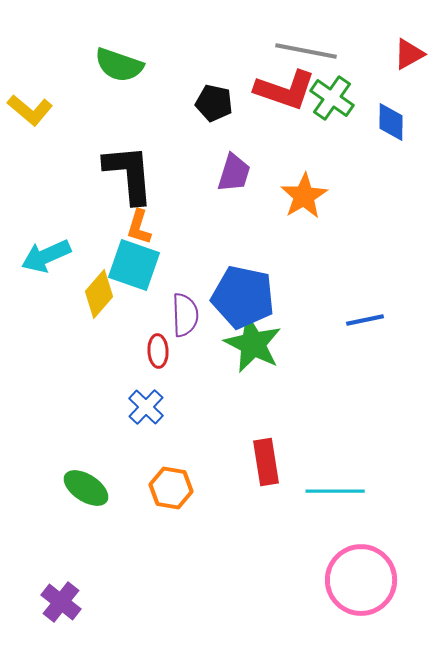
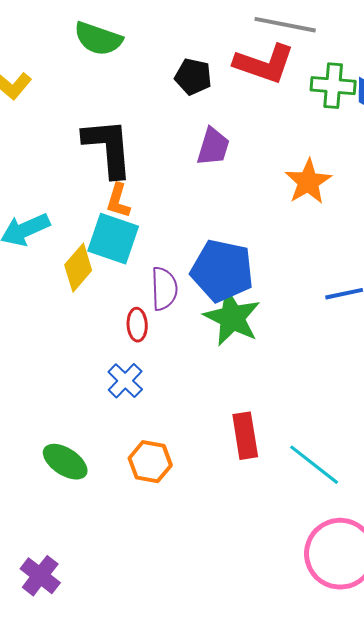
green cross: (332, 98) -> (333, 86), moved, turned -30
orange star: (304, 196) -> (308, 182), moved
cyan line: (335, 491) -> (314, 465), turned 38

